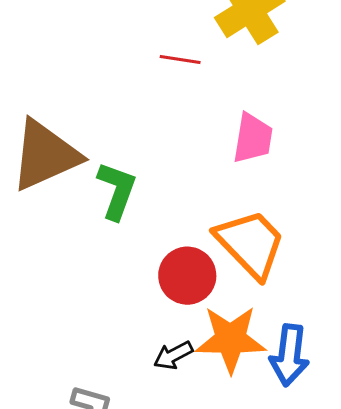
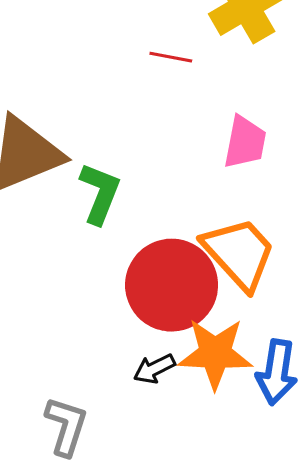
red circle: (187, 276) -> (172, 285), size x1.5

